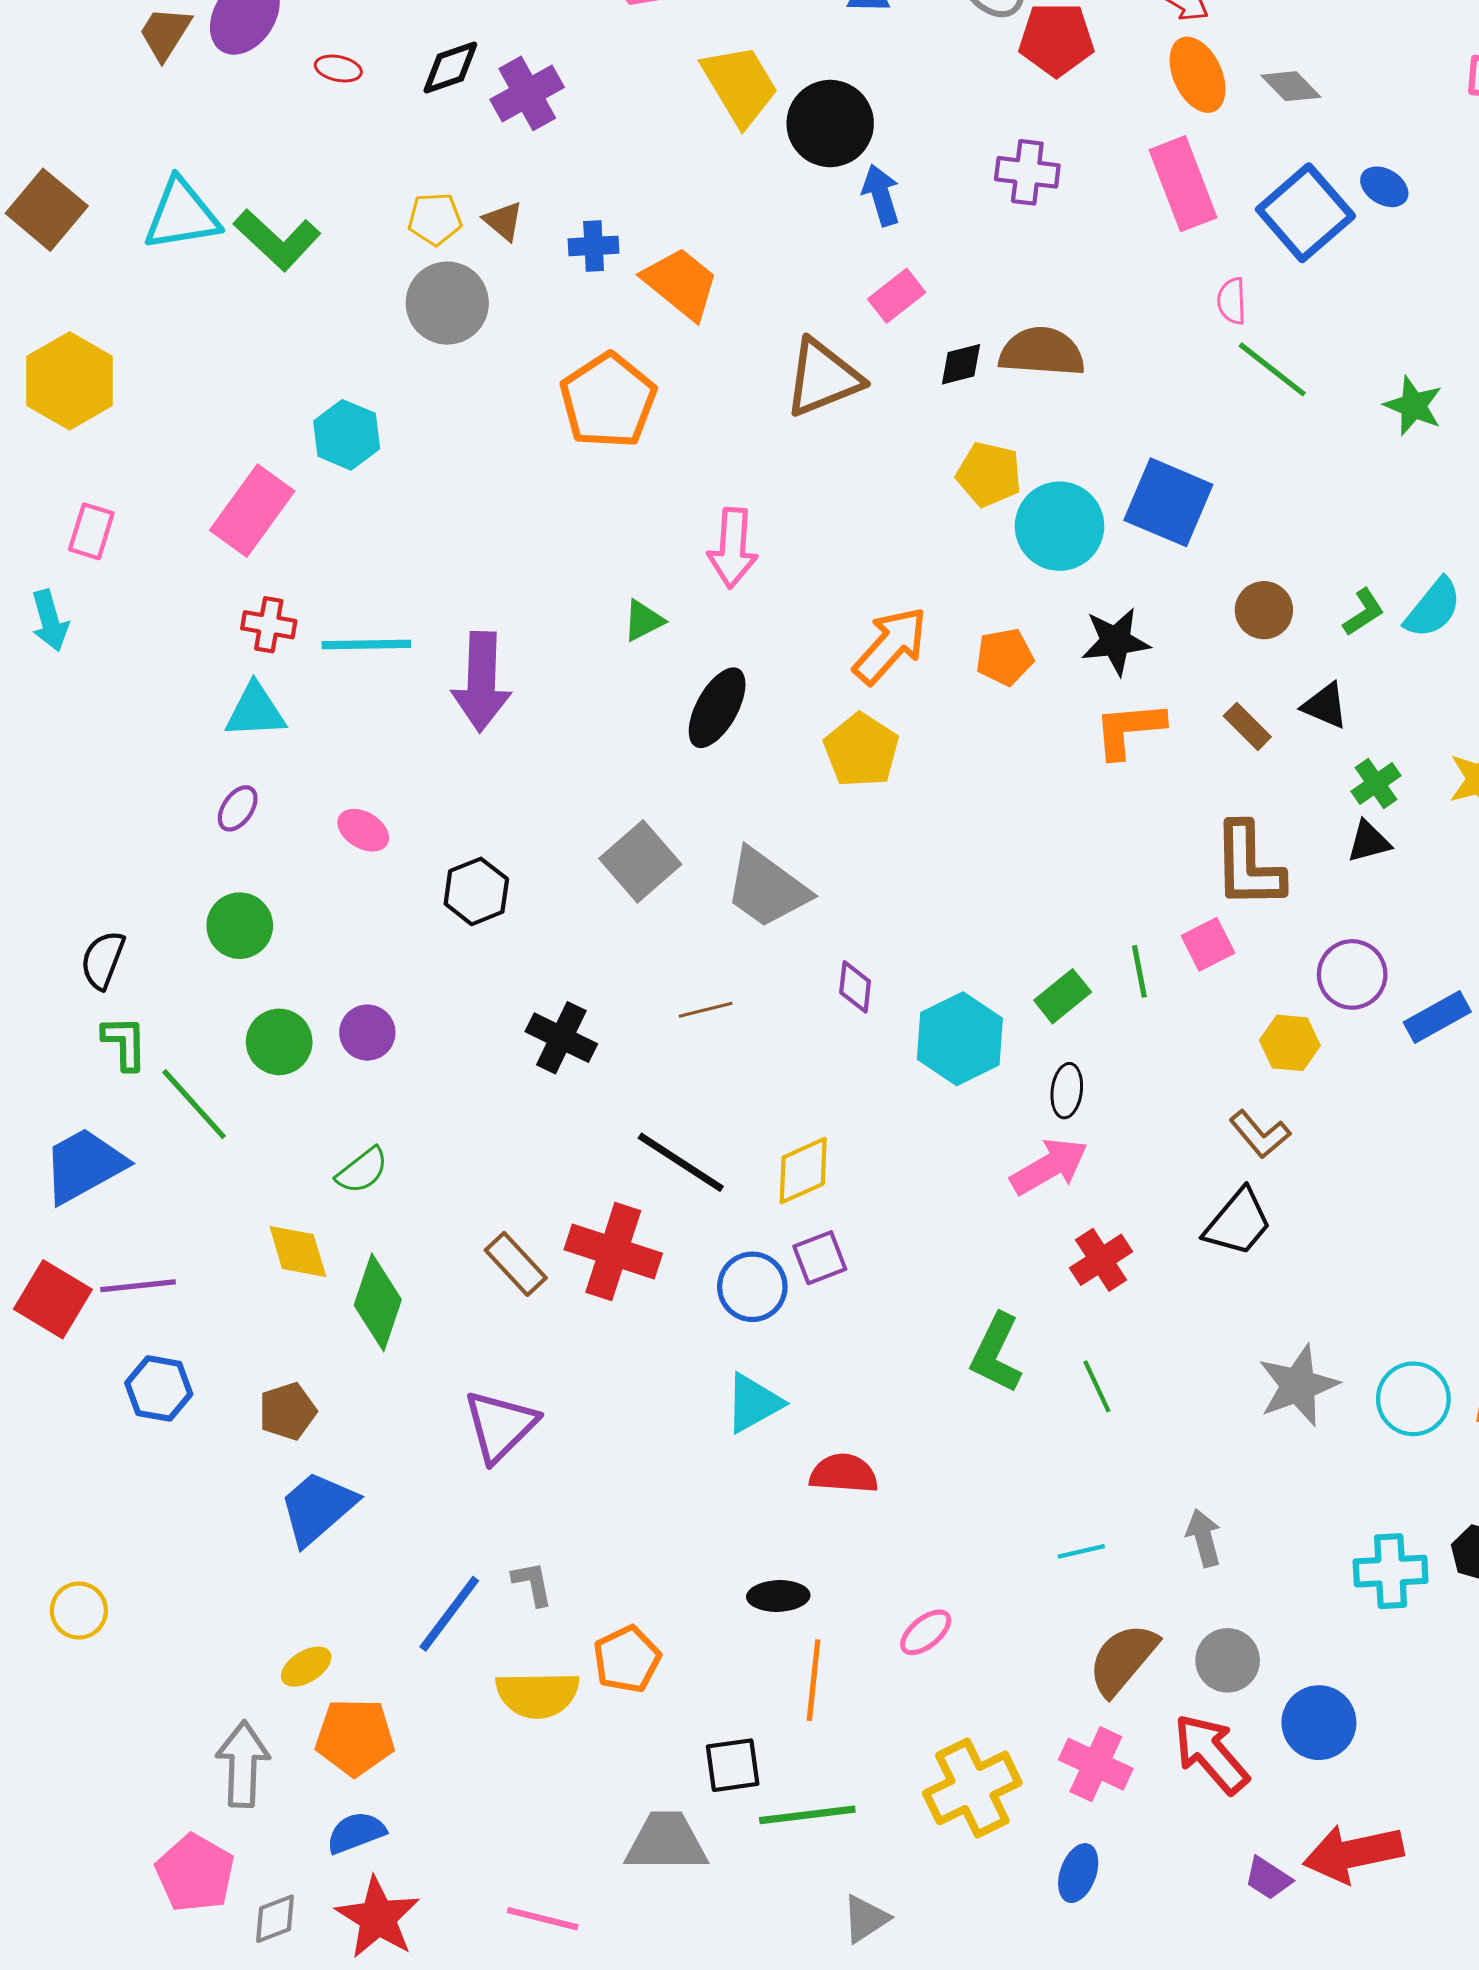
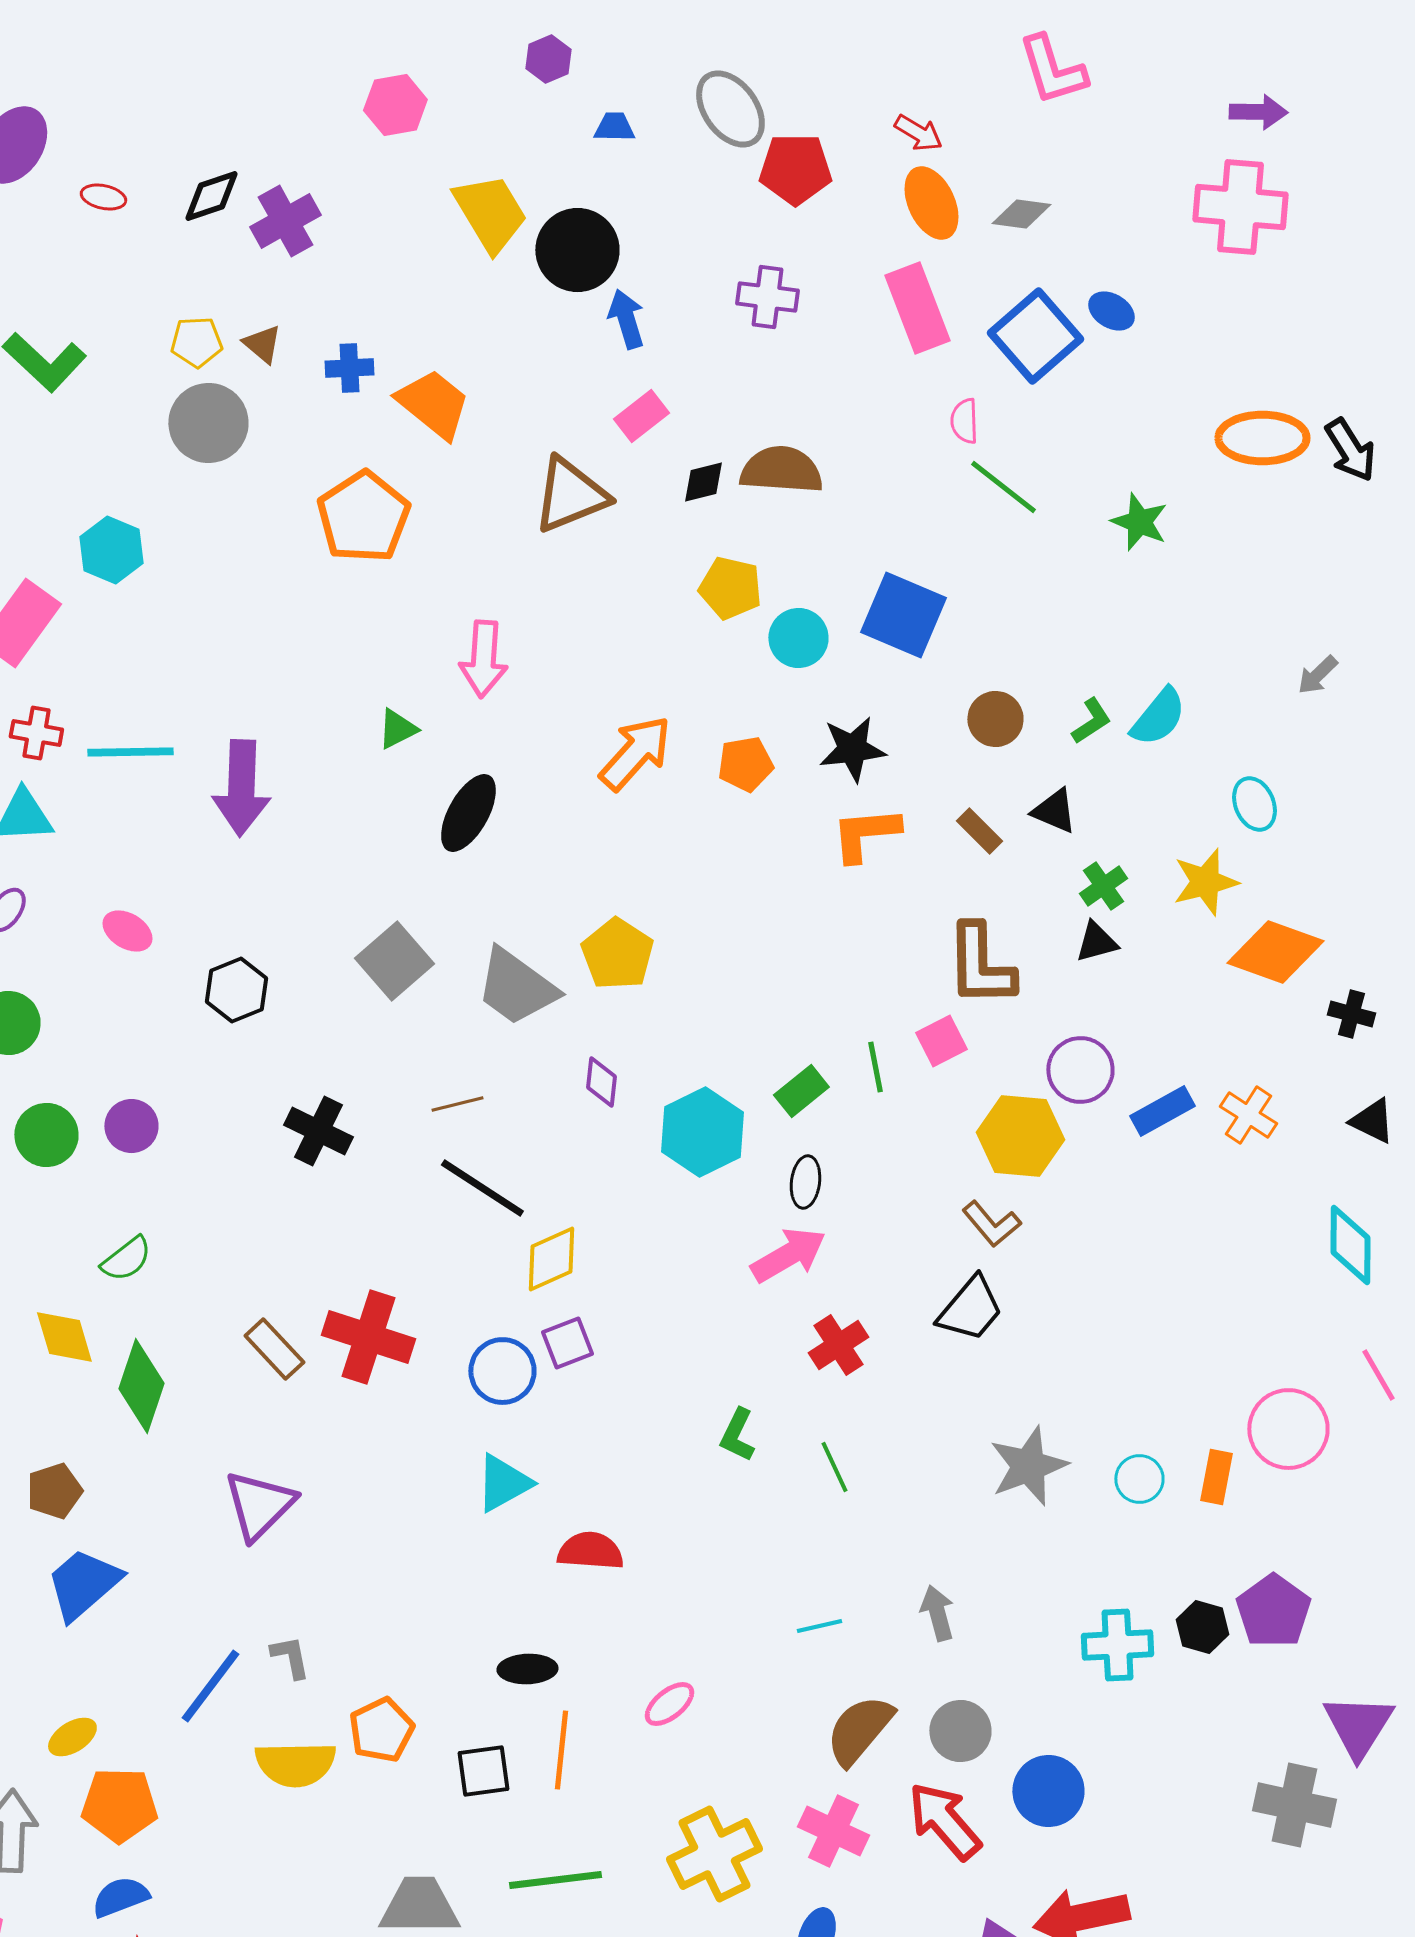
gray diamond: (1291, 86) -> (1021, 214), turned -38
cyan circle: (1059, 526) -> (798, 638), size x0.7
yellow pentagon: (861, 750) -> (617, 954), moved
yellow hexagon: (1290, 1043) -> (1020, 1136), size x1.5
black line: (681, 1162) -> (482, 1188), moved
green L-shape: (996, 1353) -> (737, 1435), size x0.7
cyan circle: (1413, 1399) -> (1139, 1479), size x0.7
black square: (733, 1765) -> (483, 1771), moved

